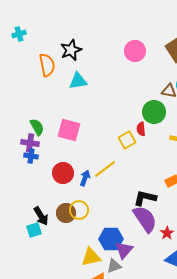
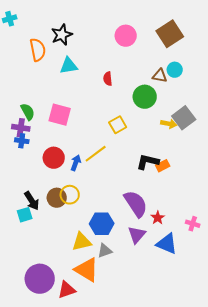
red semicircle: (141, 129) -> (108, 79), moved
black L-shape: (145, 198) -> (148, 162), moved
purple triangle: (124, 250) -> (137, 235), moved

